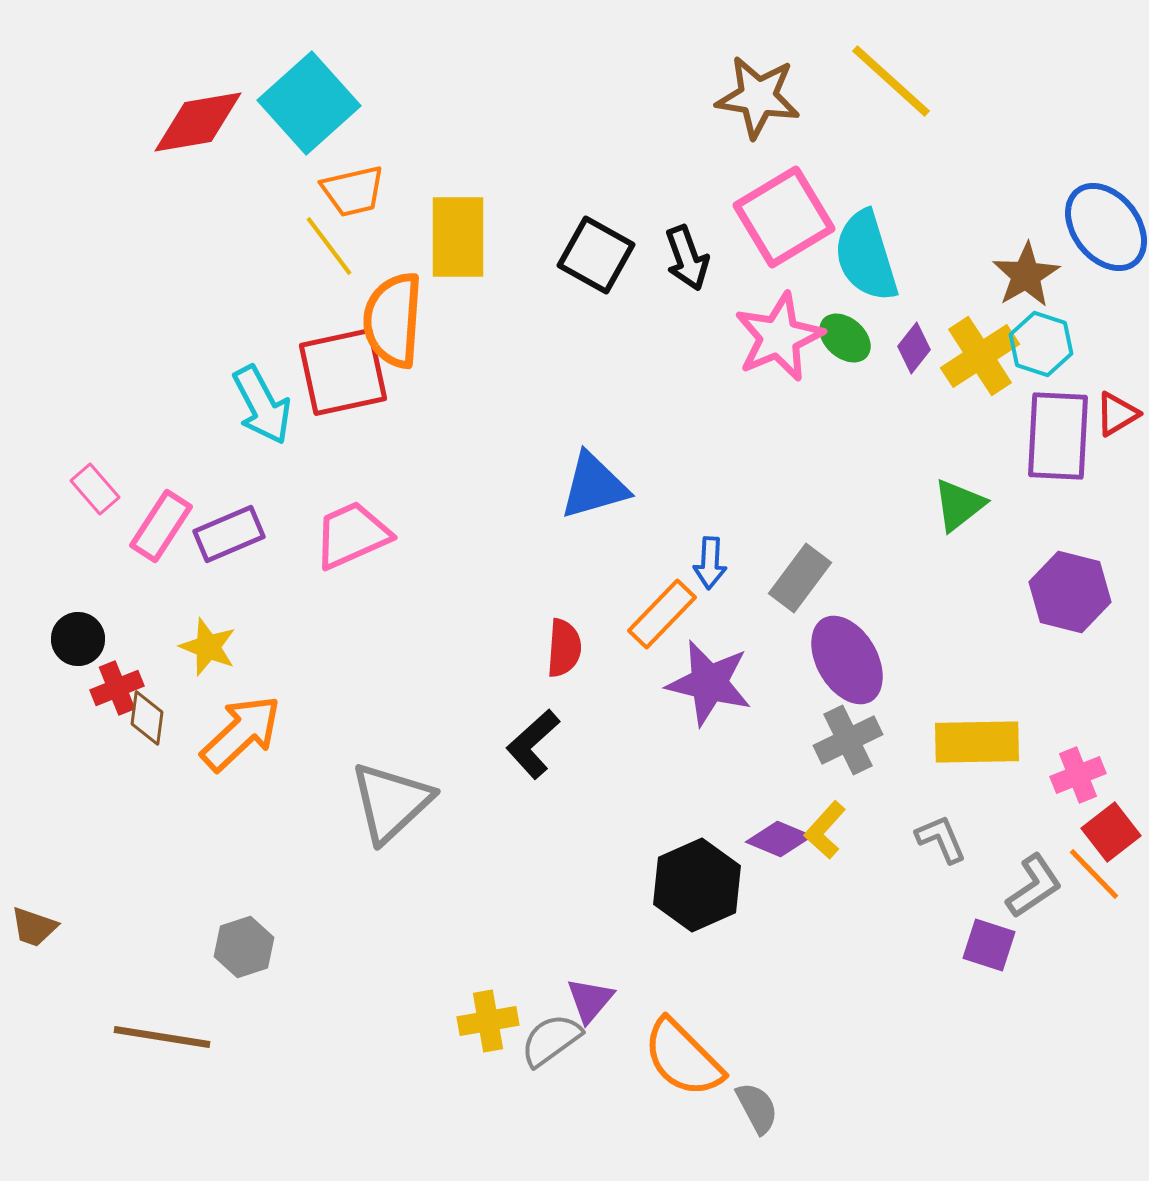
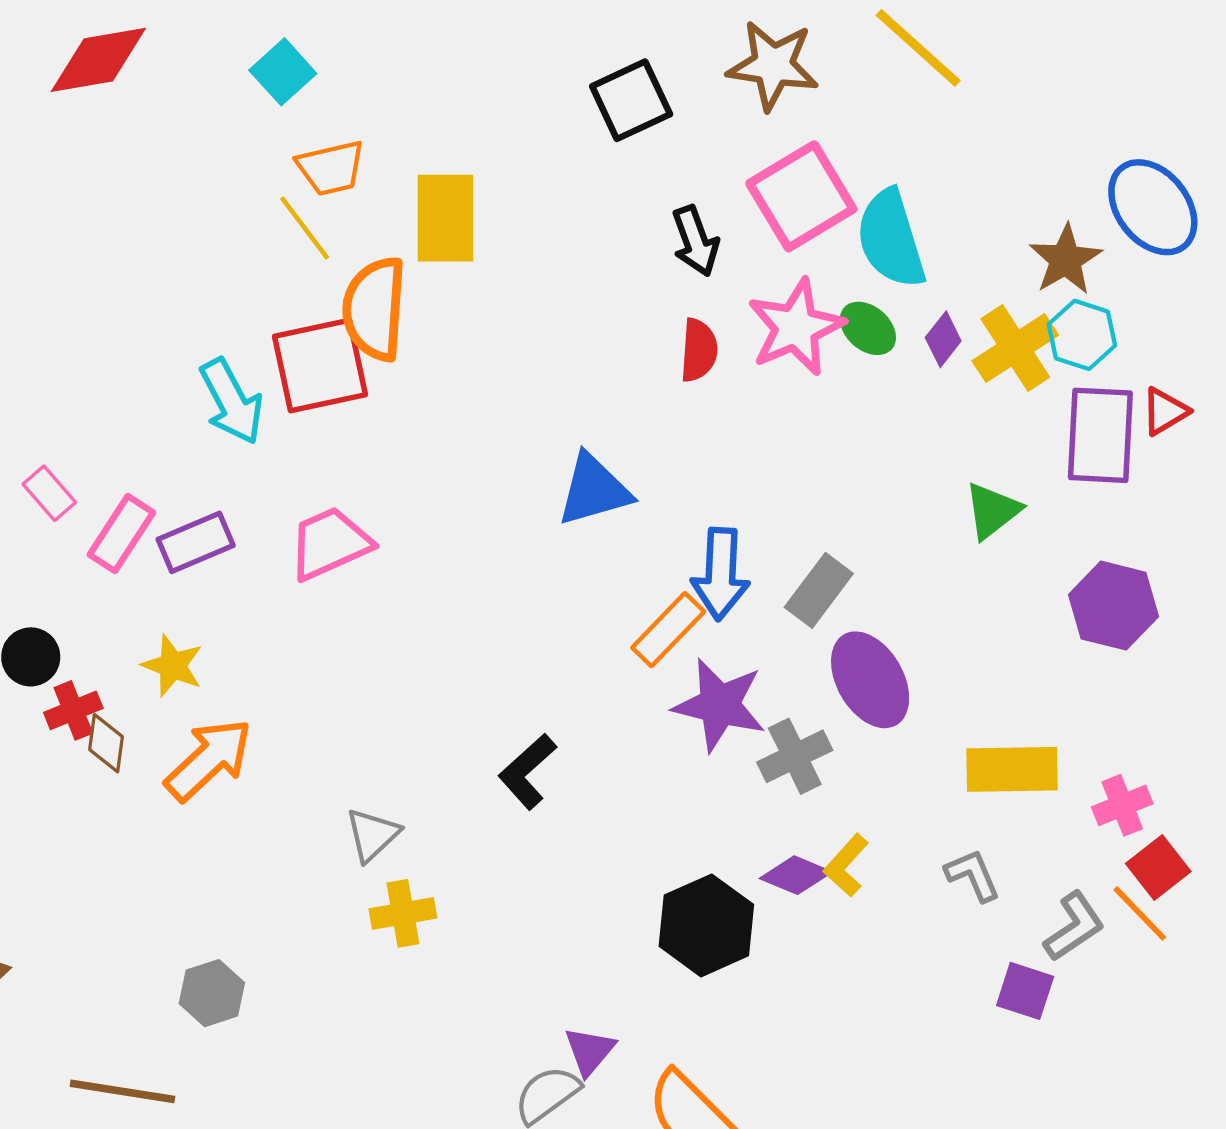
cyan square: (309, 103) -> (283, 72), size x0.6
red diamond: (198, 122) -> (98, 60), moved
black square: (596, 255) -> (631, 100), moved, turned 36
blue arrow: (710, 563) -> (721, 574), size x1.6
red semicircle: (564, 648) -> (699, 350), moved
gray cross: (848, 740) -> (795, 756), moved
gray triangle: (391, 802) -> (372, 835), size x0.6
yellow cross: (488, 1021) -> (403, 913), moved

